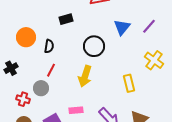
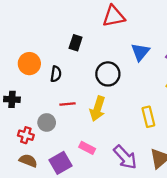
black rectangle: (66, 19) -> (76, 43), turned -56
black cross: (11, 68) -> (12, 99), turned 32
red line: (51, 70) -> (67, 104), moved, turned 56
pink rectangle: (76, 110) -> (87, 148), turned 32

